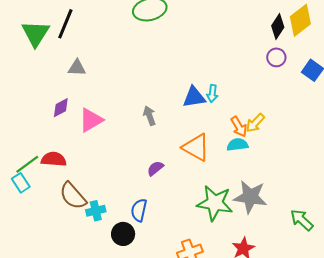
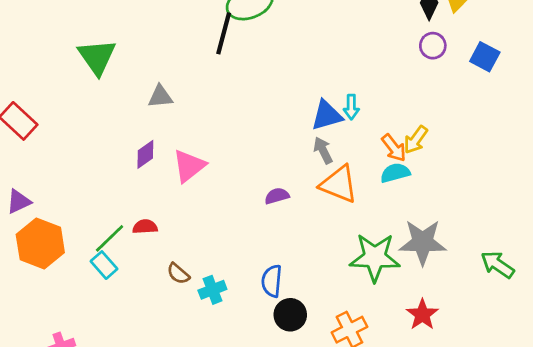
black line: (65, 24) -> (224, 33), moved
gray arrow: (149, 116) -> (323, 150), moved
red semicircle: (54, 159) -> (145, 227), size x0.7
purple semicircle: (155, 168) -> (277, 196), moved, turned 30
brown semicircle: (73, 196) -> (178, 274), size x0.6
black circle: (123, 234) -> (290, 315), moved

